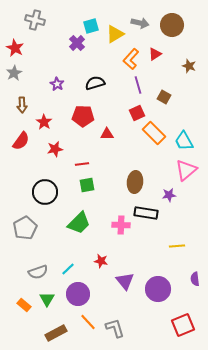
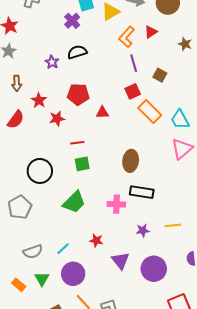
black semicircle: (95, 83) -> (77, 52), moved
red star: (55, 149) -> (57, 119), moved
purple star: (169, 195) -> (143, 230), moved

